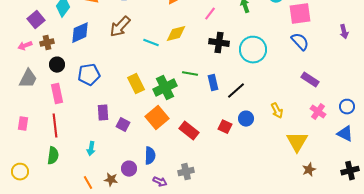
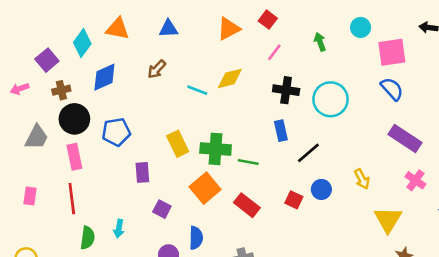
brown arrow: (120, 27) -> (157, 69), size x0.7
pink arrow: (25, 46) -> (20, 89), moved
black circle: (57, 65) -> (74, 119), size x1.5
green line: (190, 74) -> (248, 162), moved
purple rectangle: (310, 80) -> (405, 138), size x1.4
blue rectangle: (213, 83) -> (281, 131), moved
green cross: (165, 88) -> (216, 149), turned 30
purple rectangle: (103, 113) -> (142, 172), moved
purple square: (123, 125) -> (162, 209), moved
green semicircle: (53, 156) -> (87, 238), moved

